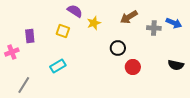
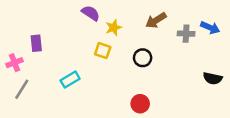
yellow square: (63, 31) -> (103, 51), moved
red circle: (133, 67) -> (140, 104), moved
gray line: (24, 85) -> (22, 89), moved

